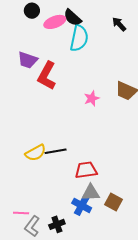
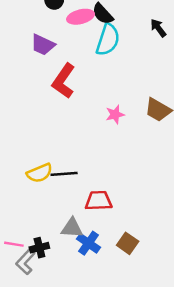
purple trapezoid: (28, 60) -> (43, 45), moved
gray triangle: (91, 193) -> (72, 228), moved
black cross: (57, 224) -> (39, 248), moved

